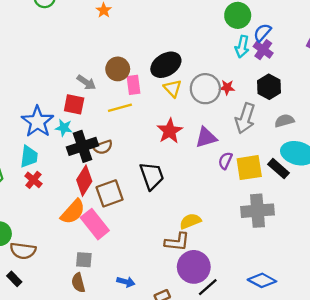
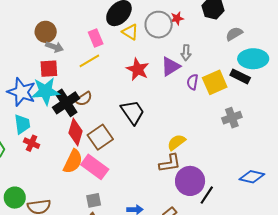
brown circle: (118, 69) -> (46, 32), moved
gray arrow: (245, 118) -> (186, 53), moved, size x0.6
cyan star: (64, 128) -> (46, 91), size x1.8
gray cross: (258, 211) -> (232, 118), size x0.7

